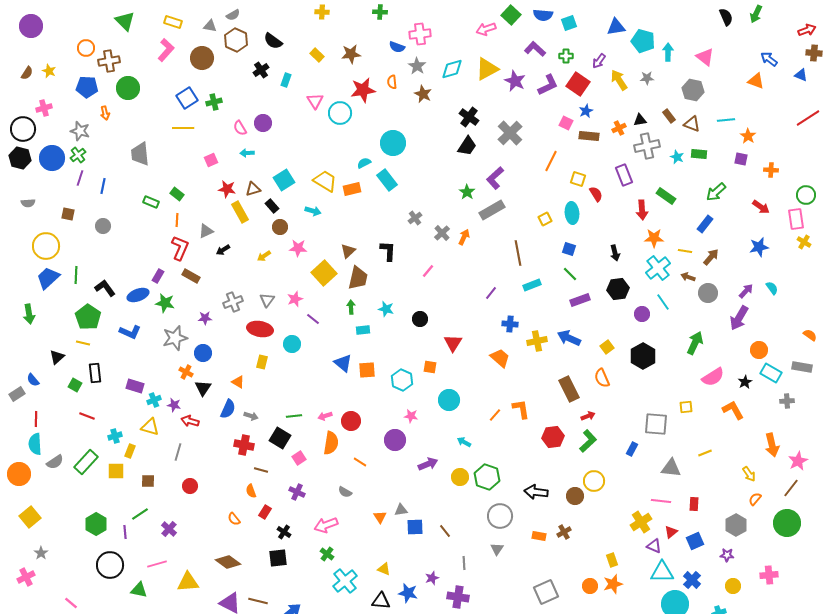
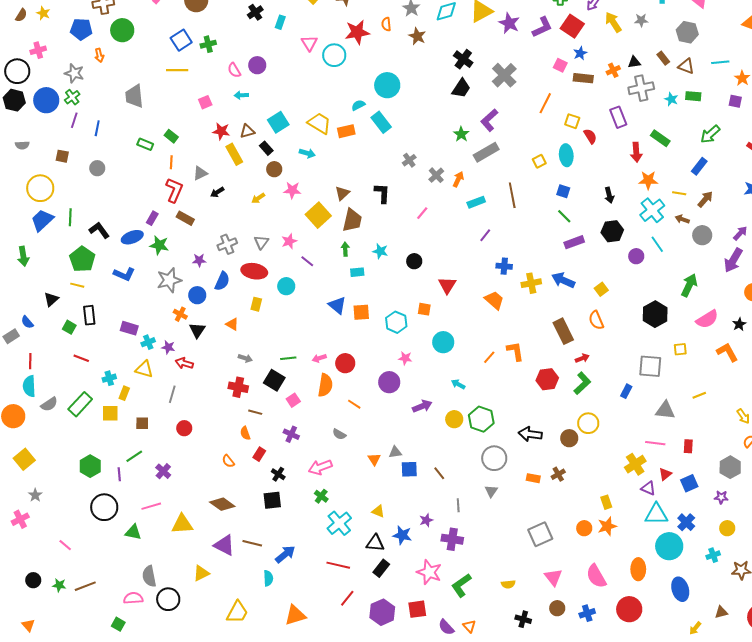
cyan rectangle: (532, 285) -> (476, 202), moved
black hexagon: (643, 356) -> (655, 314), moved
blue semicircle: (228, 409) -> (222, 281), moved

